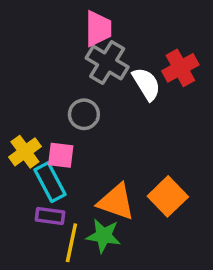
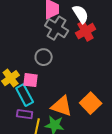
red cross: (180, 68) -> (86, 31), moved
white semicircle: (146, 84) -> (81, 14), moved

